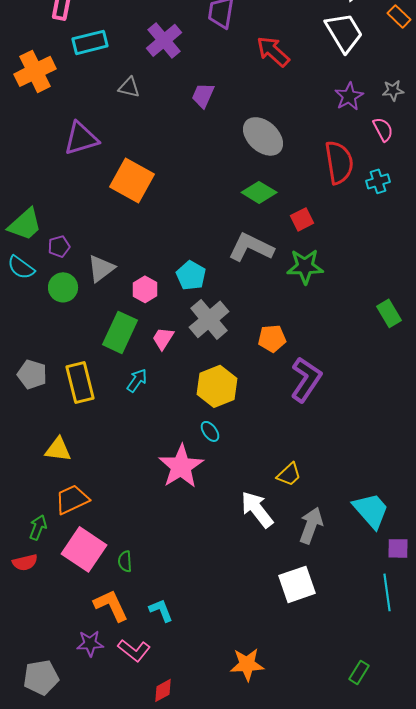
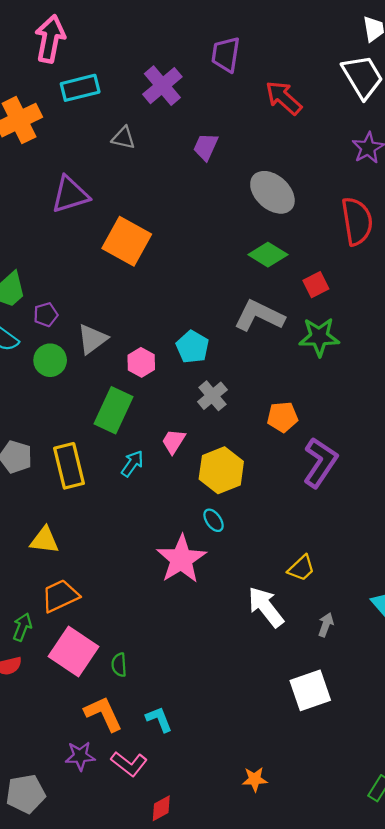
gray cross: (209, 319) -> (212, 396), size x0.7
pink trapezoid: (163, 338) -> (174, 441), moved
gray arrow: (311, 525) -> (326, 625), size x0.6
orange star: (247, 664) -> (255, 779), size x0.7

